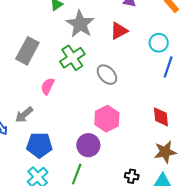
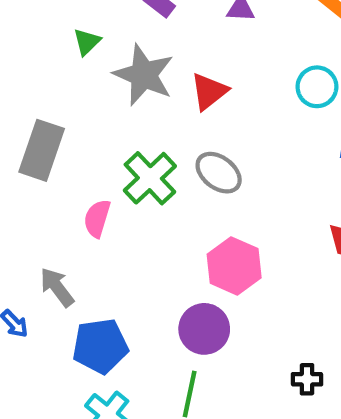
red triangle: (119, 31) -> (209, 91), moved
green cross: (72, 58) -> (150, 178), moved
gray arrow: (24, 115) -> (57, 287), turned 102

